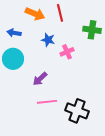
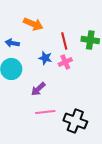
red line: (60, 13) -> (64, 41), moved
blue star: (48, 40) -> (45, 58), moved

